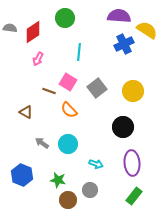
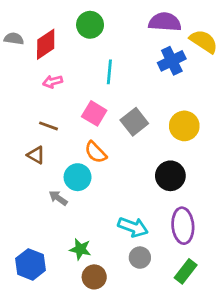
pink arrow: (38, 59) -> (53, 82), turned 48
brown line: (49, 91) -> (48, 126), moved
cyan circle: (68, 144) -> (78, 177), moved
cyan arrow: (96, 164) -> (133, 227), size x1.5
blue hexagon: (22, 175) -> (30, 264), moved
gray circle: (90, 190) -> (140, 258), moved

